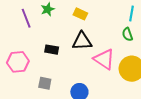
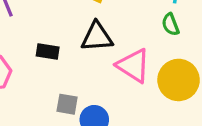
gray square: (45, 83) -> (67, 104), moved

